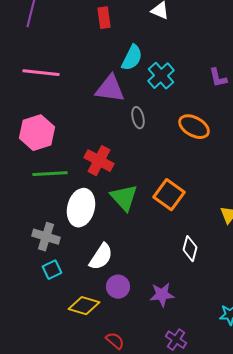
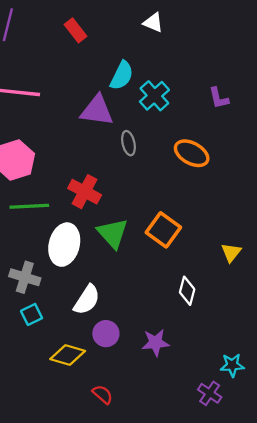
red rectangle: (104, 18) -> (76, 30), moved, turned -30
purple cross: (176, 340) -> (210, 393), moved

